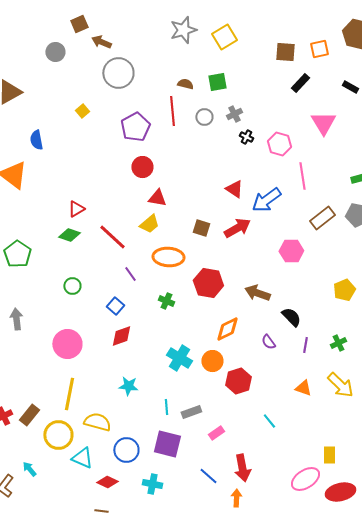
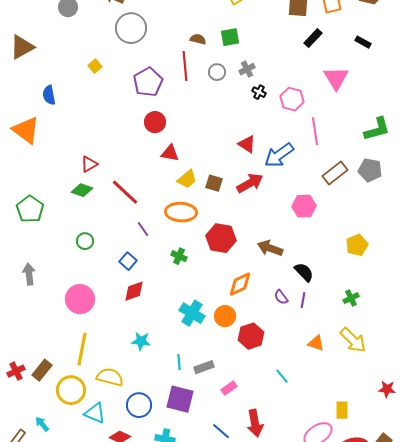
yellow trapezoid: (149, 224) -> (187, 179), moved
purple line: (305, 345) -> (303, 300), moved

